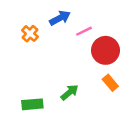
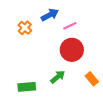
red circle: (106, 50) -> (72, 50), moved
orange rectangle: (110, 83) -> (92, 79), moved

